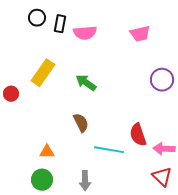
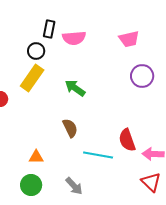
black circle: (37, 18) -> (36, 51), moved
purple circle: (162, 80) -> (142, 76), moved
gray arrow: (85, 181) -> (74, 186), turned -42

